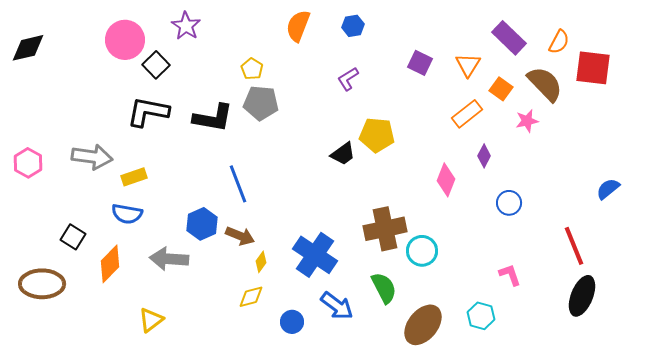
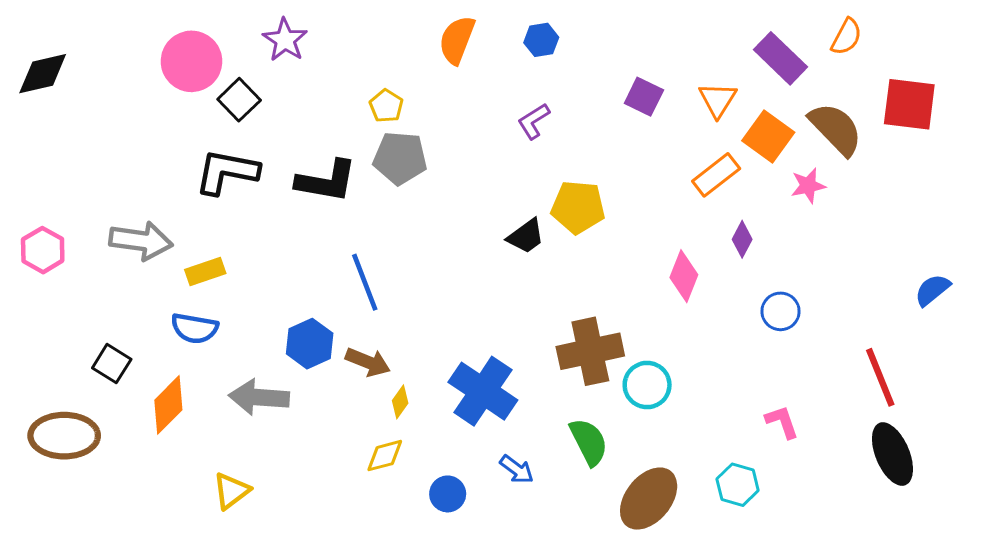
orange semicircle: (559, 42) -> (846, 37), moved
orange square: (501, 89) -> (768, 137), size x1.4
black ellipse: (582, 296) -> (892, 454), turned -45
blue arrow: (337, 306) -> (517, 469), size x0.7

